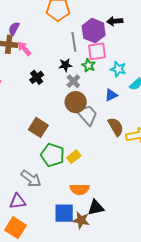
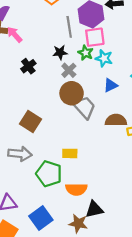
cyan star: (118, 69) -> (104, 58), moved
brown semicircle: (116, 127) -> (116, 120), turned -60
green pentagon: (52, 155) -> (49, 174), moved
yellow rectangle: (74, 157) -> (70, 153), turned 40
gray arrow: (31, 179) -> (20, 154), moved, turned -30
blue square: (64, 213) -> (41, 218), moved, turned -35

